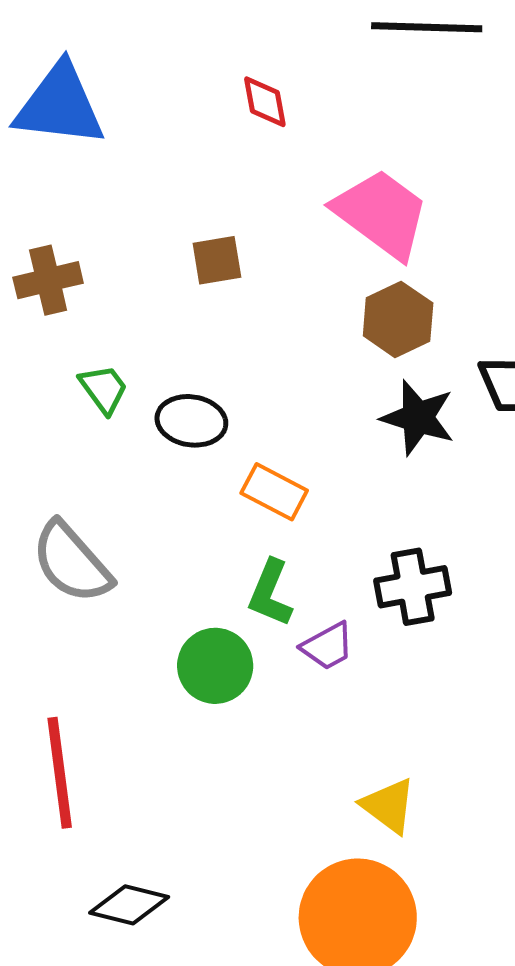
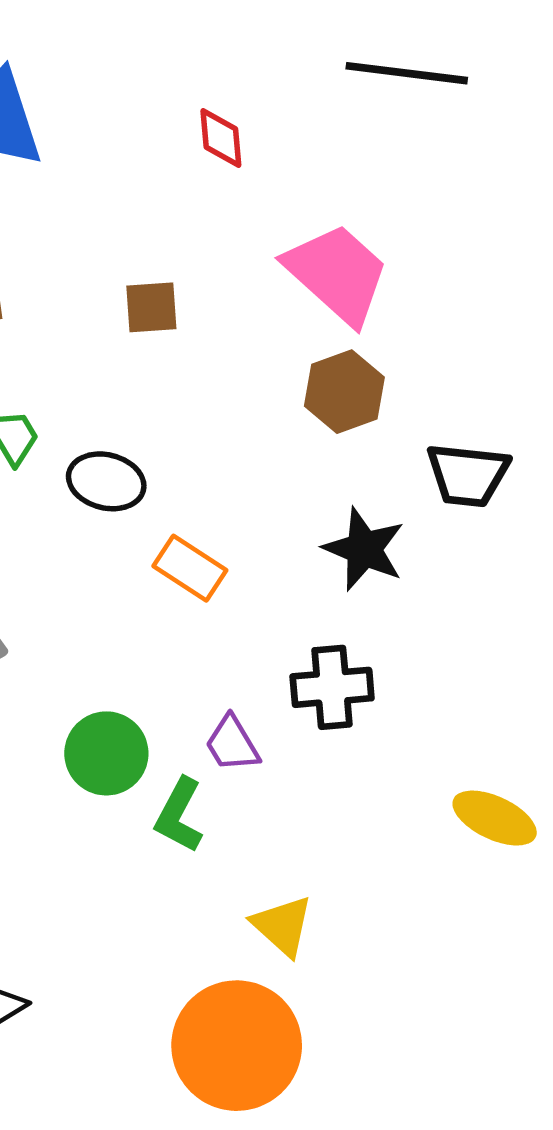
black star: (418, 418) -> (364, 549), moved
green L-shape: (270, 593) -> (179, 815), moved
purple trapezoid: (328, 646) -> (232, 744), turned 82

